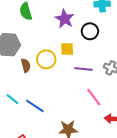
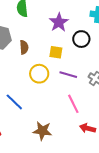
yellow circle: (46, 59) -> (39, 74), moved
brown semicircle: (26, 65) -> (24, 47), moved

